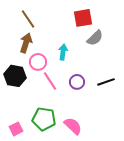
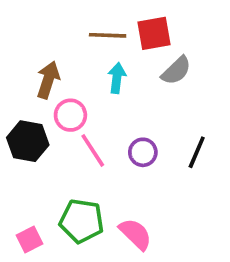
brown line: (28, 19) -> (108, 35), moved, turned -54
cyan arrow: (63, 52) -> (117, 78), moved
black line: (106, 82) -> (197, 152), turned -48

